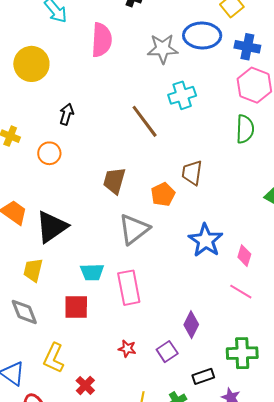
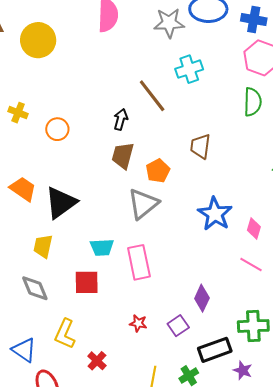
black arrow: (67, 114) -> (121, 119), moved
orange pentagon: (163, 194) -> (158, 171), moved
black rectangle: (203, 376) -> (215, 350), size x1.5

